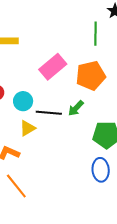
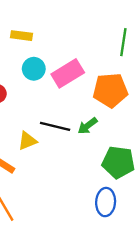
cyan circle: (23, 101) -> (34, 69), moved

